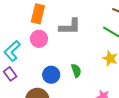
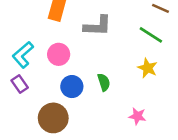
pink circle: (39, 39) -> (59, 54), moved

